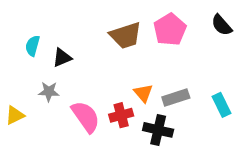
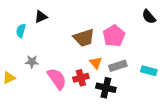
pink pentagon: (170, 30) -> (114, 36), moved
brown trapezoid: (126, 35) -> (84, 38), moved
black triangle: (62, 58) -> (41, 17), moved
cyan rectangle: (222, 105) -> (149, 71), turned -49

